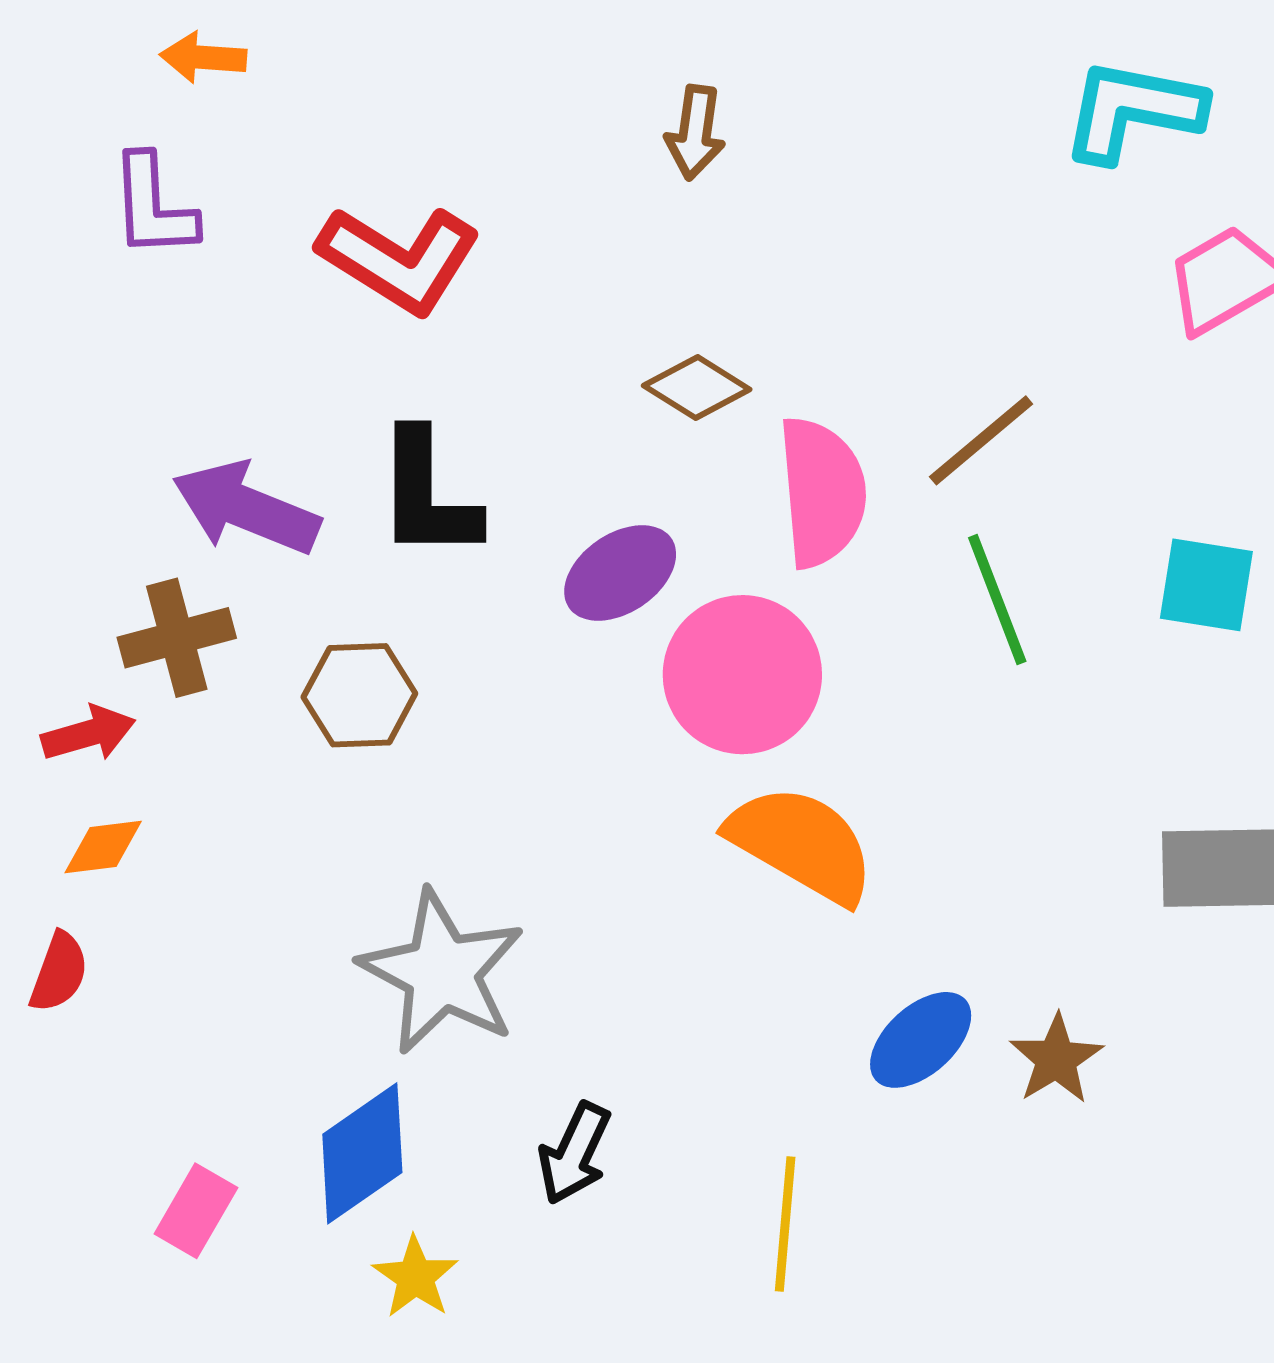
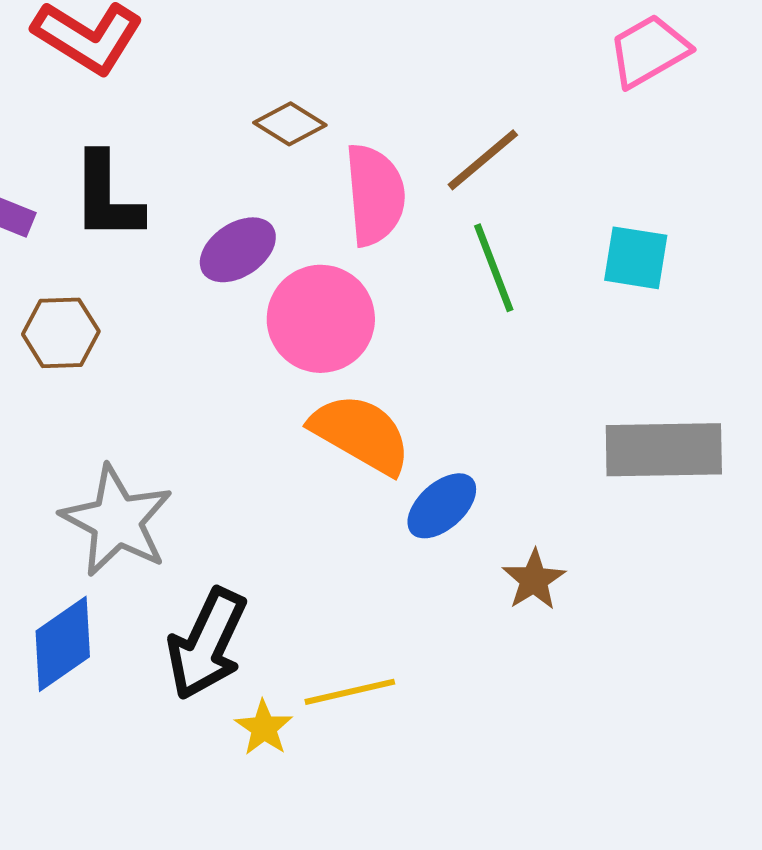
blue ellipse: (921, 1040) -> (442, 506), moved
black arrow: (574, 1153) -> (207, 644), size x1.6
yellow line: (785, 1224) -> (350, 692), turned 72
yellow star: (415, 1277) -> (264, 728), moved

